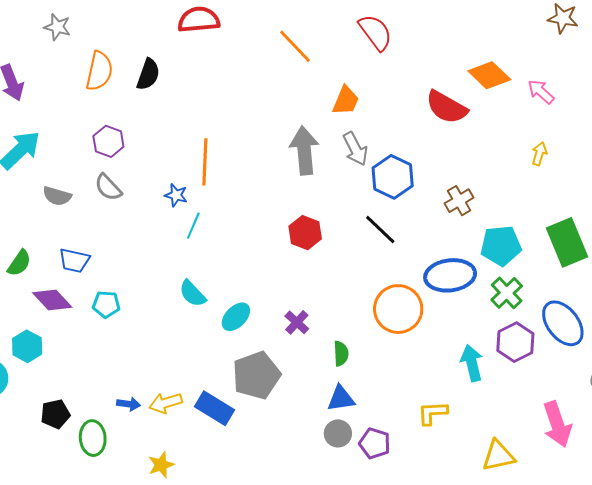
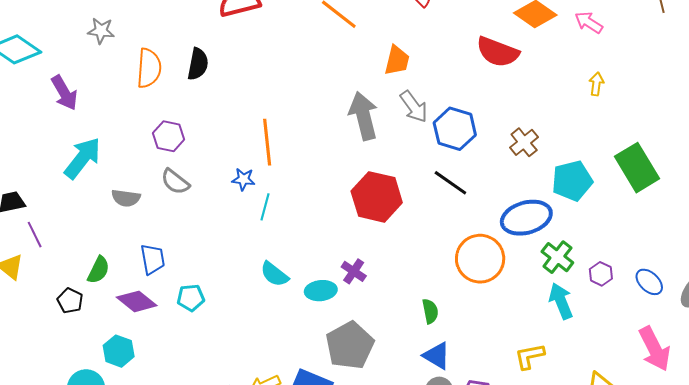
red hexagon: (305, 233) -> (377, 197), size x1.5
blue trapezoid: (74, 261) -> (153, 259), turned -104
green cross: (507, 293) -> (557, 257), moved
cyan ellipse: (236, 317) -> (321, 291), turned 48
purple cross: (297, 322) -> (354, 271), moved
blue ellipse: (563, 323) -> (649, 282), moved, size x0.6
purple hexagon: (515, 342) -> (601, 274), size x0.6
blue triangle: (341, 399) -> (437, 356), turned 48

